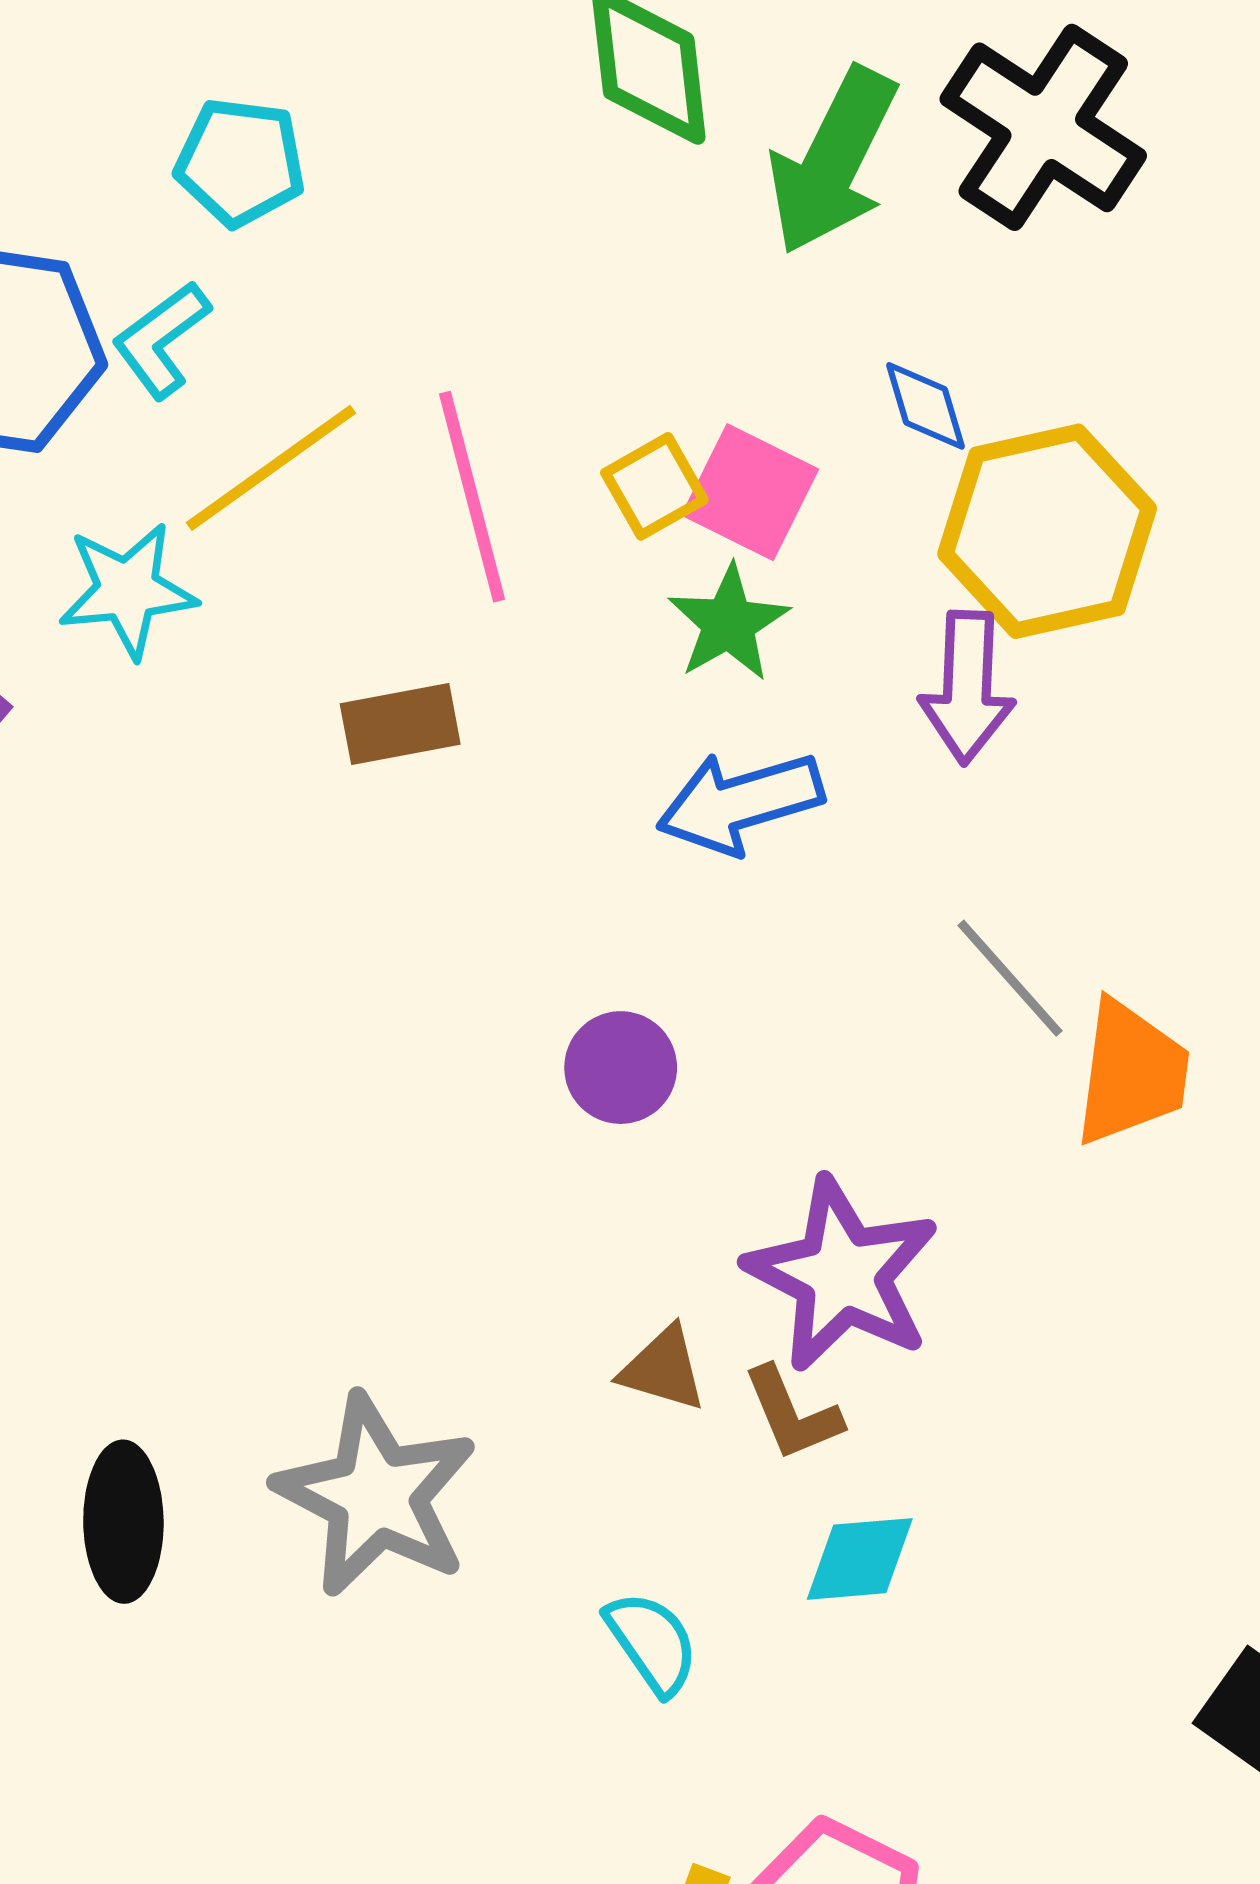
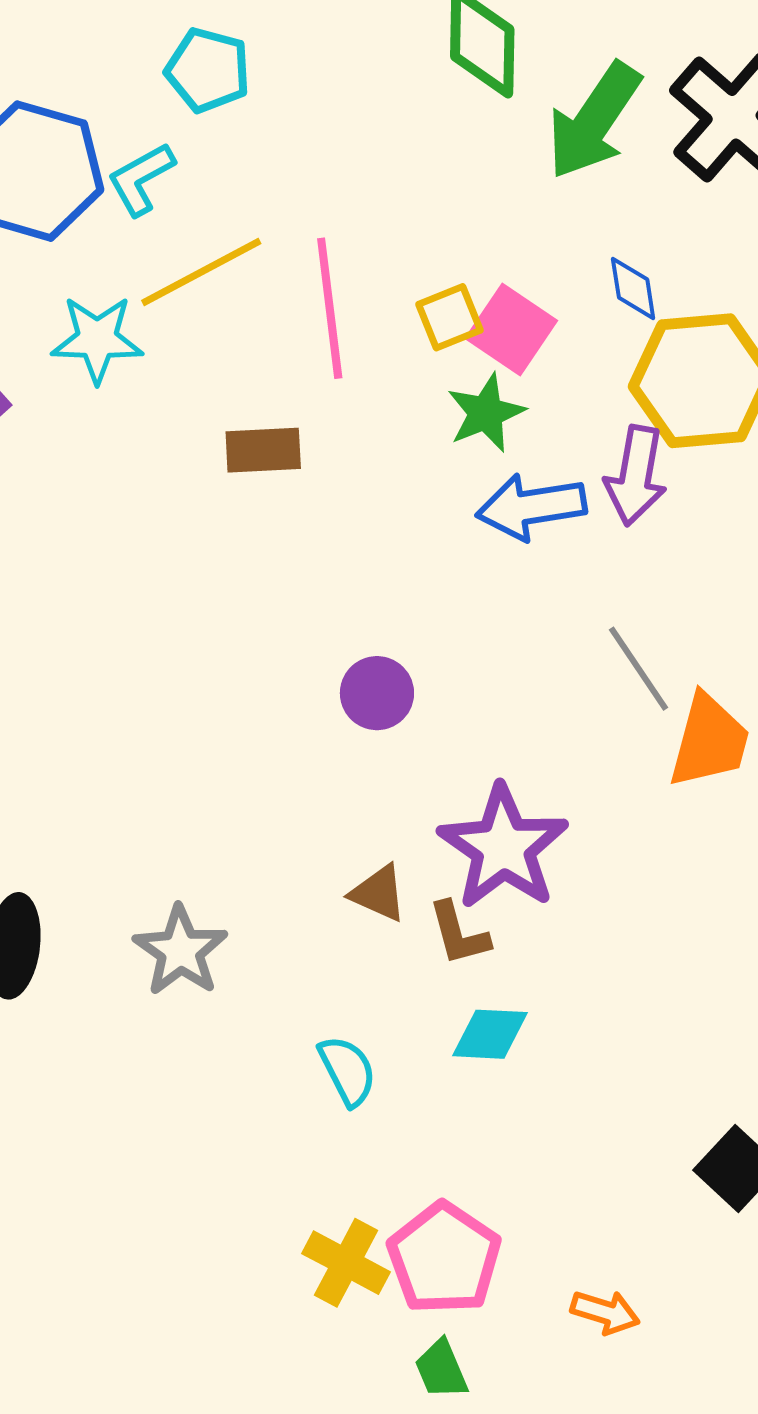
blue arrow: (740, 803) -> (531, 507), moved
gray star: (376, 1495) -> (180, 951), size x0.7

